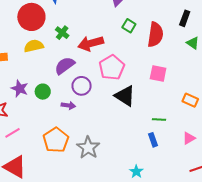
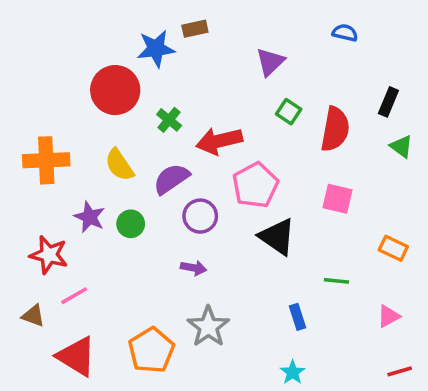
yellow semicircle: (34, 46) -> (119, 165), moved, turned -114
purple arrow: (68, 105) -> (194, 268), moved
orange pentagon: (56, 140) -> (151, 350), moved
blue rectangle: (153, 140) -> (297, 317), moved

